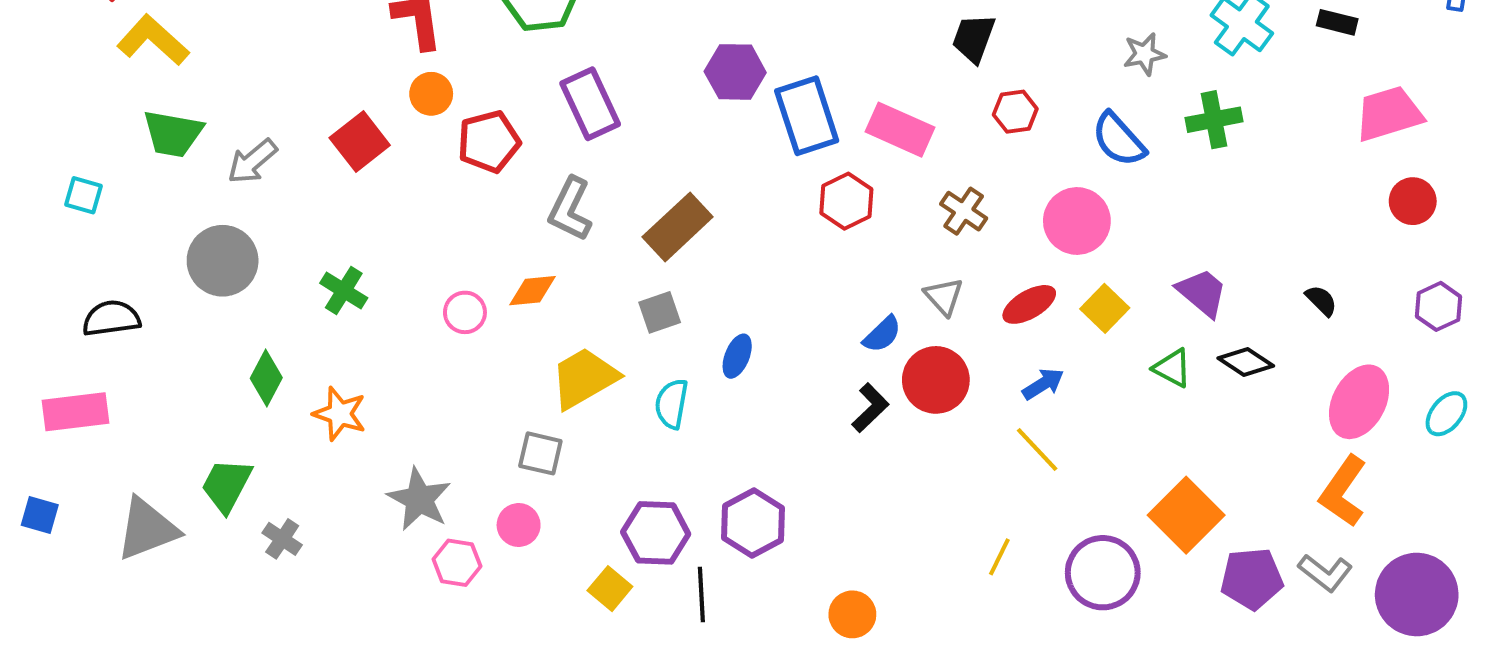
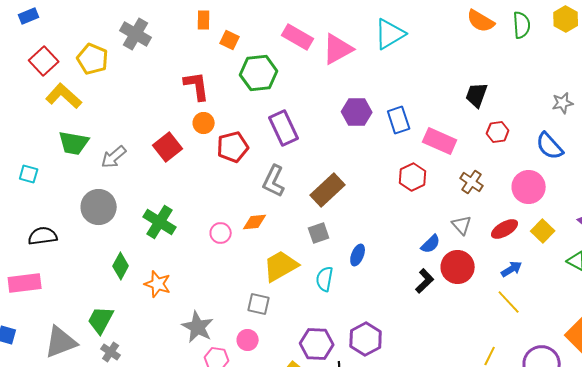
blue rectangle: (807, 116) -> (399, 120), moved, size x0.7
green cross: (344, 291) -> (160, 222), size x1.4
gray cross: (282, 539) -> (111, 352), moved

